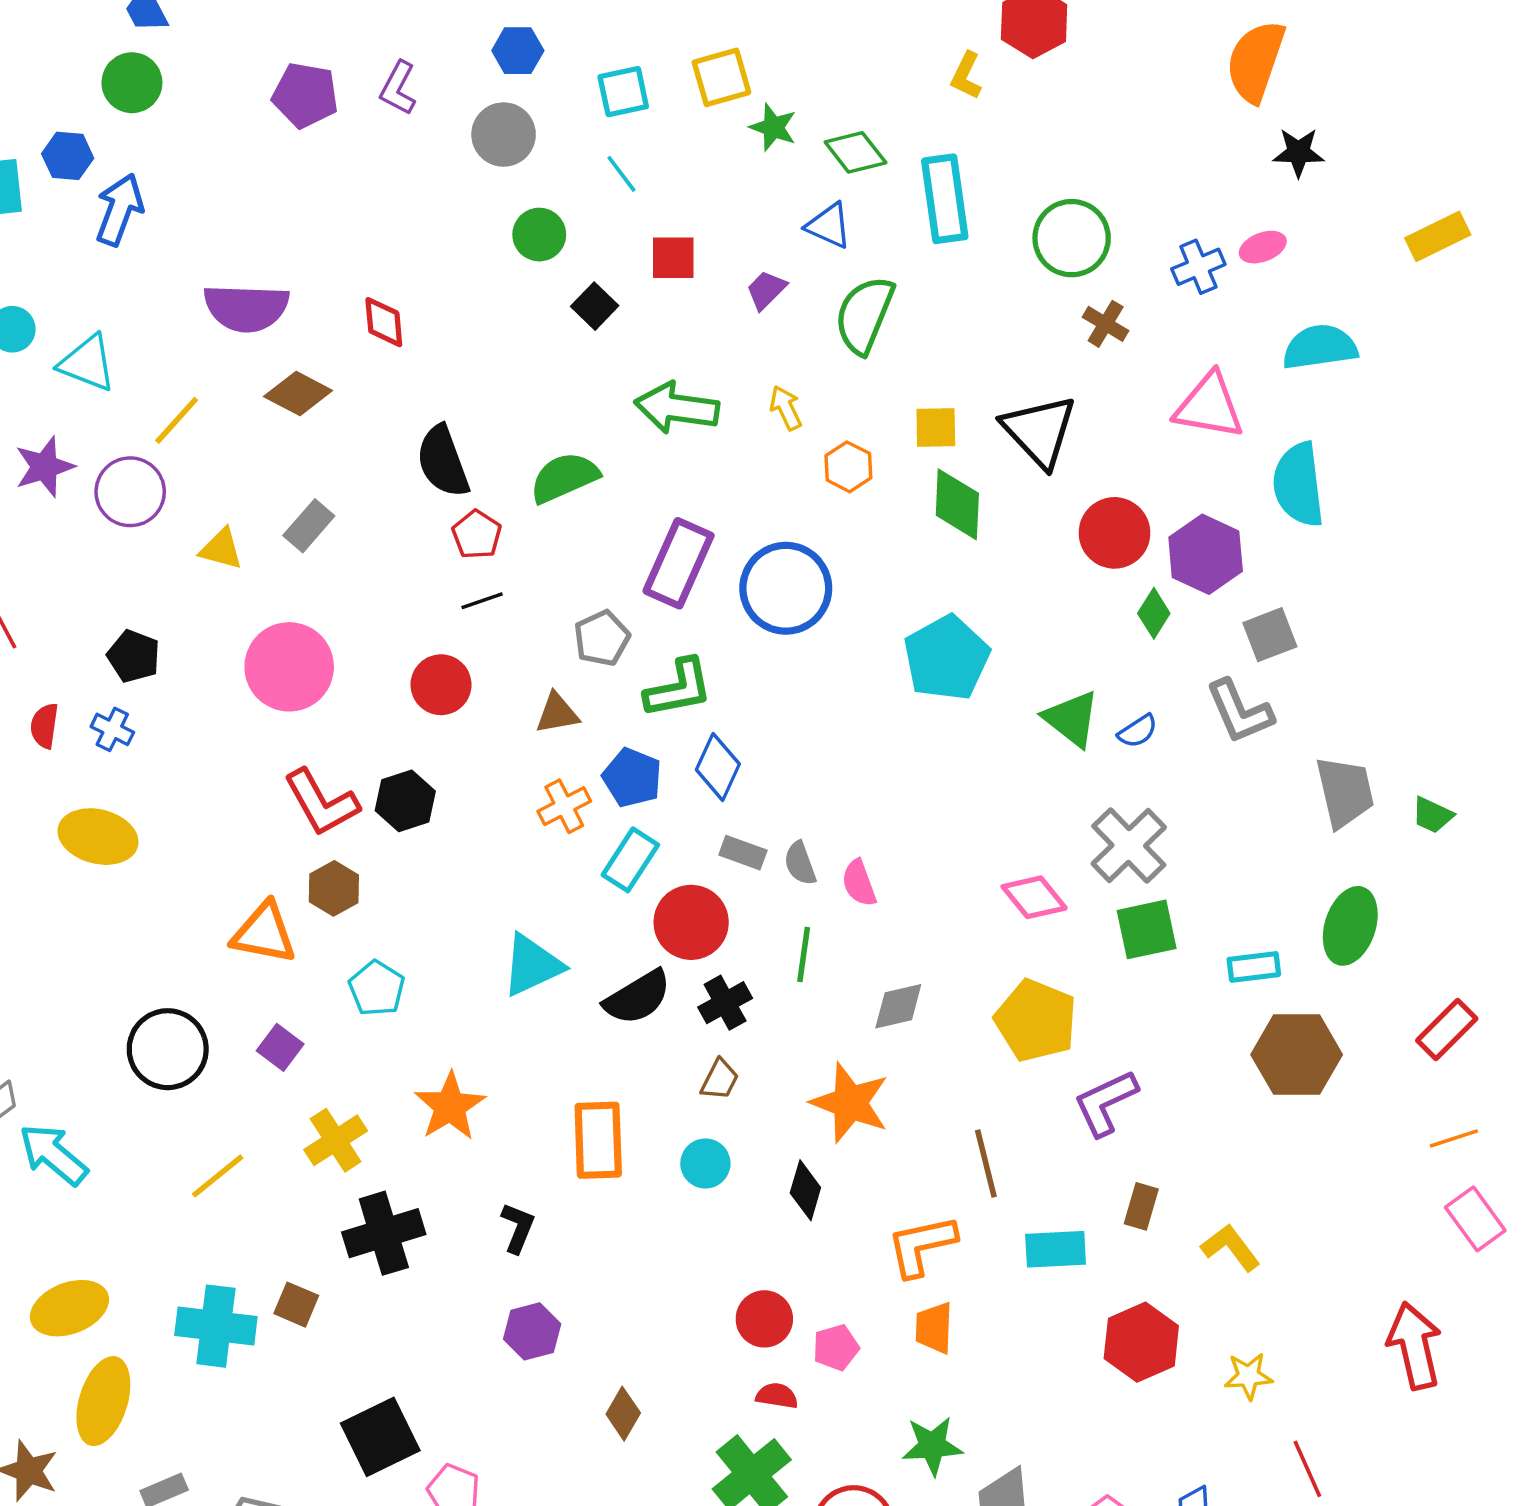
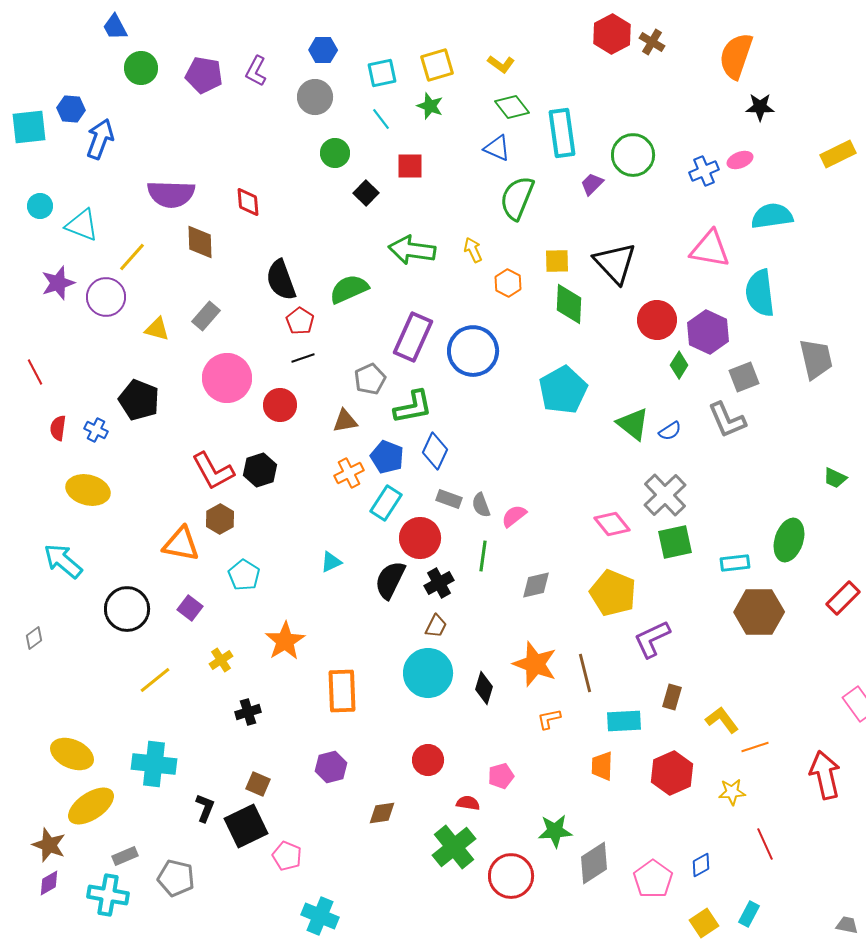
yellow L-shape: (966, 76) -> (501, 64), moved, turned -80
green circle: (132, 83) -> (141, 68), moved
green star: (773, 127) -> (430, 106), moved
purple trapezoid: (766, 290) -> (592, 184), moved
brown cross: (1106, 324) -> (652, 42), moved
brown diamond: (298, 394) -> (200, 242), turned 60
black pentagon: (134, 656) -> (139, 400), moved, size x1.4
pink circle: (289, 667) -> (227, 378), moved
gray trapezoid: (1345, 792) -> (816, 359), moved
pink semicircle: (859, 883) -> (514, 516), turned 72
cyan triangle: (532, 965) -> (331, 562), size x0.6
black semicircle: (638, 997) -> (390, 580), turned 147
orange star: (850, 1103) -> (535, 664), moved
orange line: (1454, 1138) -> (755, 747), moved
yellow cross: (336, 1140) -> (221, 660), size x0.7
orange rectangle: (598, 1140) -> (342, 691), moved
cyan arrow: (53, 1155) -> (63, 561), moved
cyan circle: (705, 1163) -> (428, 673), size x1.8
black L-shape: (518, 1228) -> (205, 808), moved
black cross: (384, 1233) -> (248, 712), size x0.6
orange L-shape: (922, 1246) -> (549, 719), size x0.6
brown square: (296, 1305) -> (258, 784), moved
yellow ellipse: (69, 1308) -> (72, 754), turned 45
red circle: (764, 1319) -> (428, 760), moved
orange trapezoid: (934, 1328) -> (602, 766), moved
yellow ellipse: (103, 1401) -> (91, 806), turned 39
brown diamond: (623, 1414) -> (382, 813), turned 52

